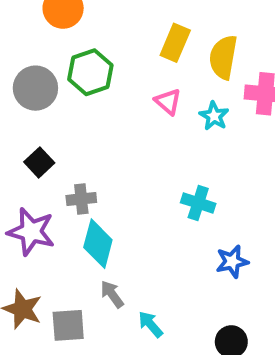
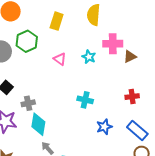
yellow rectangle: (175, 43) -> (57, 21), moved
yellow semicircle: (223, 57) -> (94, 15), moved
pink triangle: (168, 102) -> (60, 59), moved

